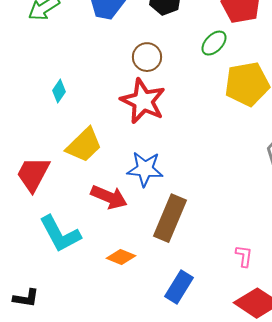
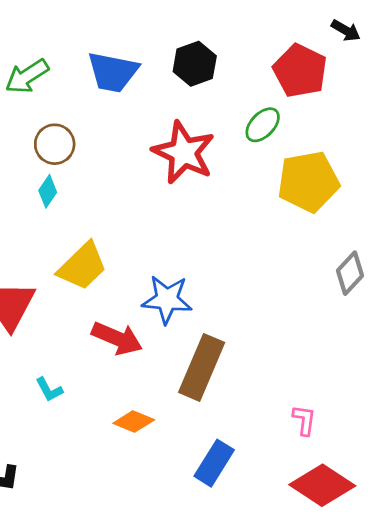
brown circle: (147, 57) -> (55, 144), moved
red star: (143, 101) -> (184, 153), moved
cyan L-shape: (60, 234) -> (49, 390), size x0.5

